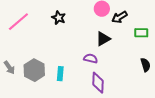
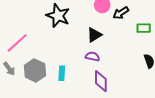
black star: (59, 18) -> (58, 16), size x1.6
pink line: (18, 22) -> (17, 43), moved
black triangle: (103, 39) -> (94, 35), moved

